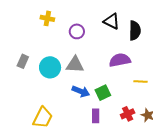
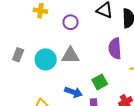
purple semicircle: (120, 60) -> (115, 49), turned -80
blue arrow: (81, 91) -> (73, 92), moved

